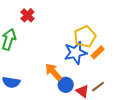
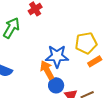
blue star: (75, 53) -> (57, 56), moved

